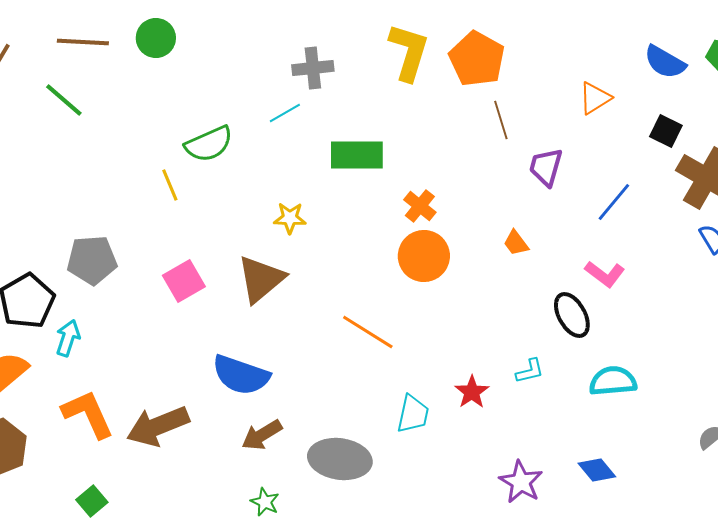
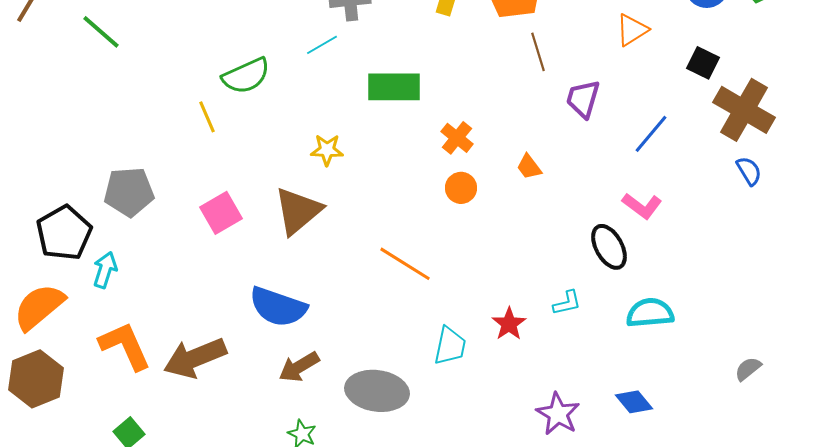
orange trapezoid: (516, 243) -> (529, 167), moved
orange circle: (424, 256) -> (461, 188), size x0.6

